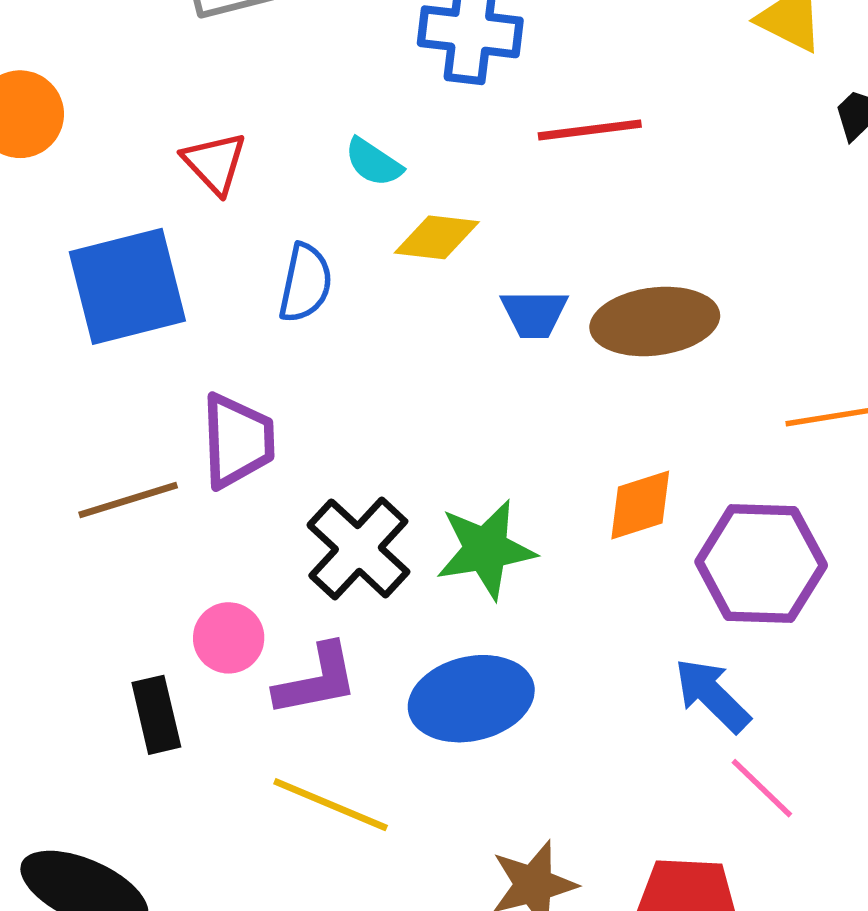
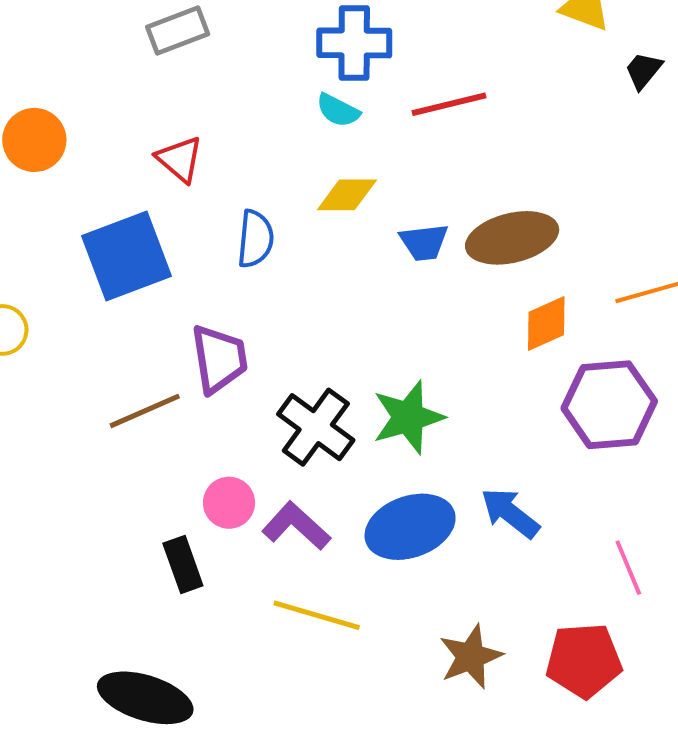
cyan semicircle: (373, 162) -> (338, 110), moved
orange diamond: (640, 505) -> (546, 323), moved
purple L-shape: (316, 680) -> (296, 526), turned -120
blue arrow: (712, 695) -> (510, 513), moved
pink line: (762, 788) -> (628, 568), turned 30

